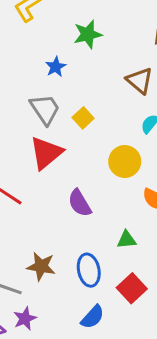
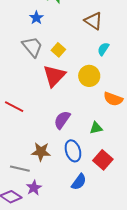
red triangle: (46, 153) -> (54, 76), moved
purple semicircle: (80, 203) -> (62, 120), moved, turned 72

